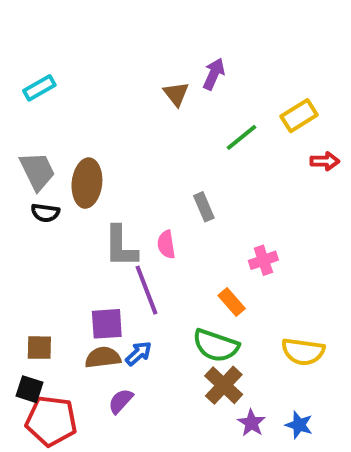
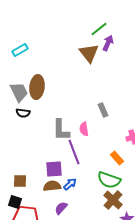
brown triangle: (176, 94) -> (89, 53), size x1.5
green line: (242, 137) -> (99, 29), moved
brown ellipse: (87, 183) -> (37, 87), moved

